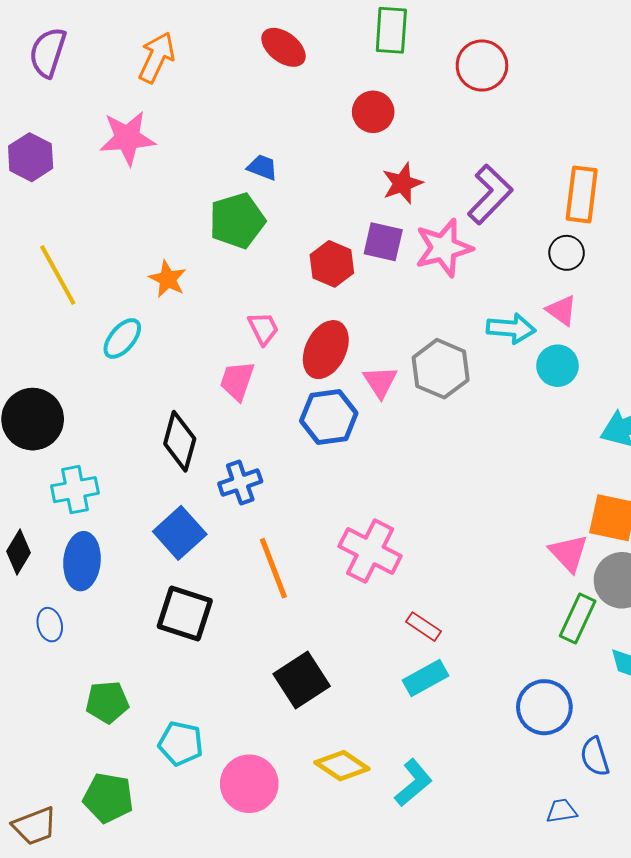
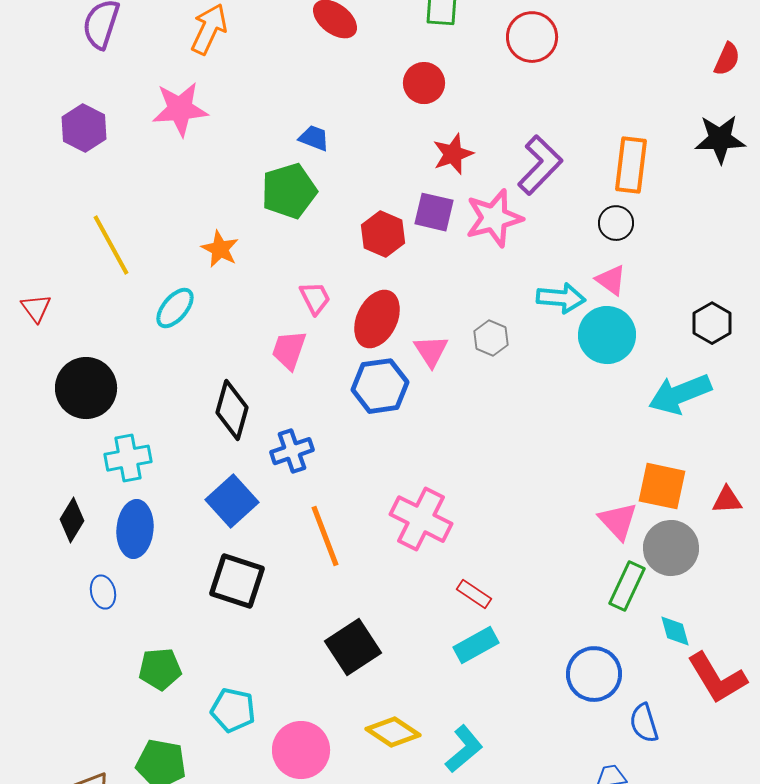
cyan circle: (557, 366) -> (607, 335), size x1.4
gray hexagon: (441, 369) -> (491, 338), size x0.6

